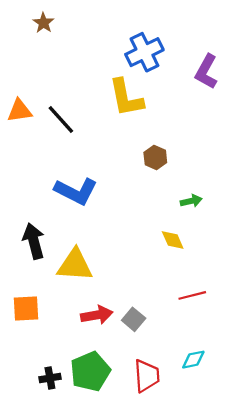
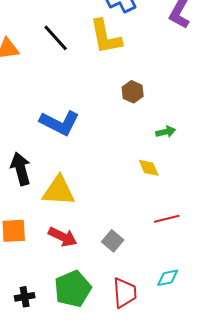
black line: (61, 119) -> (56, 38), moved
red arrow: (97, 315) -> (63, 237), moved, turned 36
black cross: (50, 378) -> (25, 297), moved

